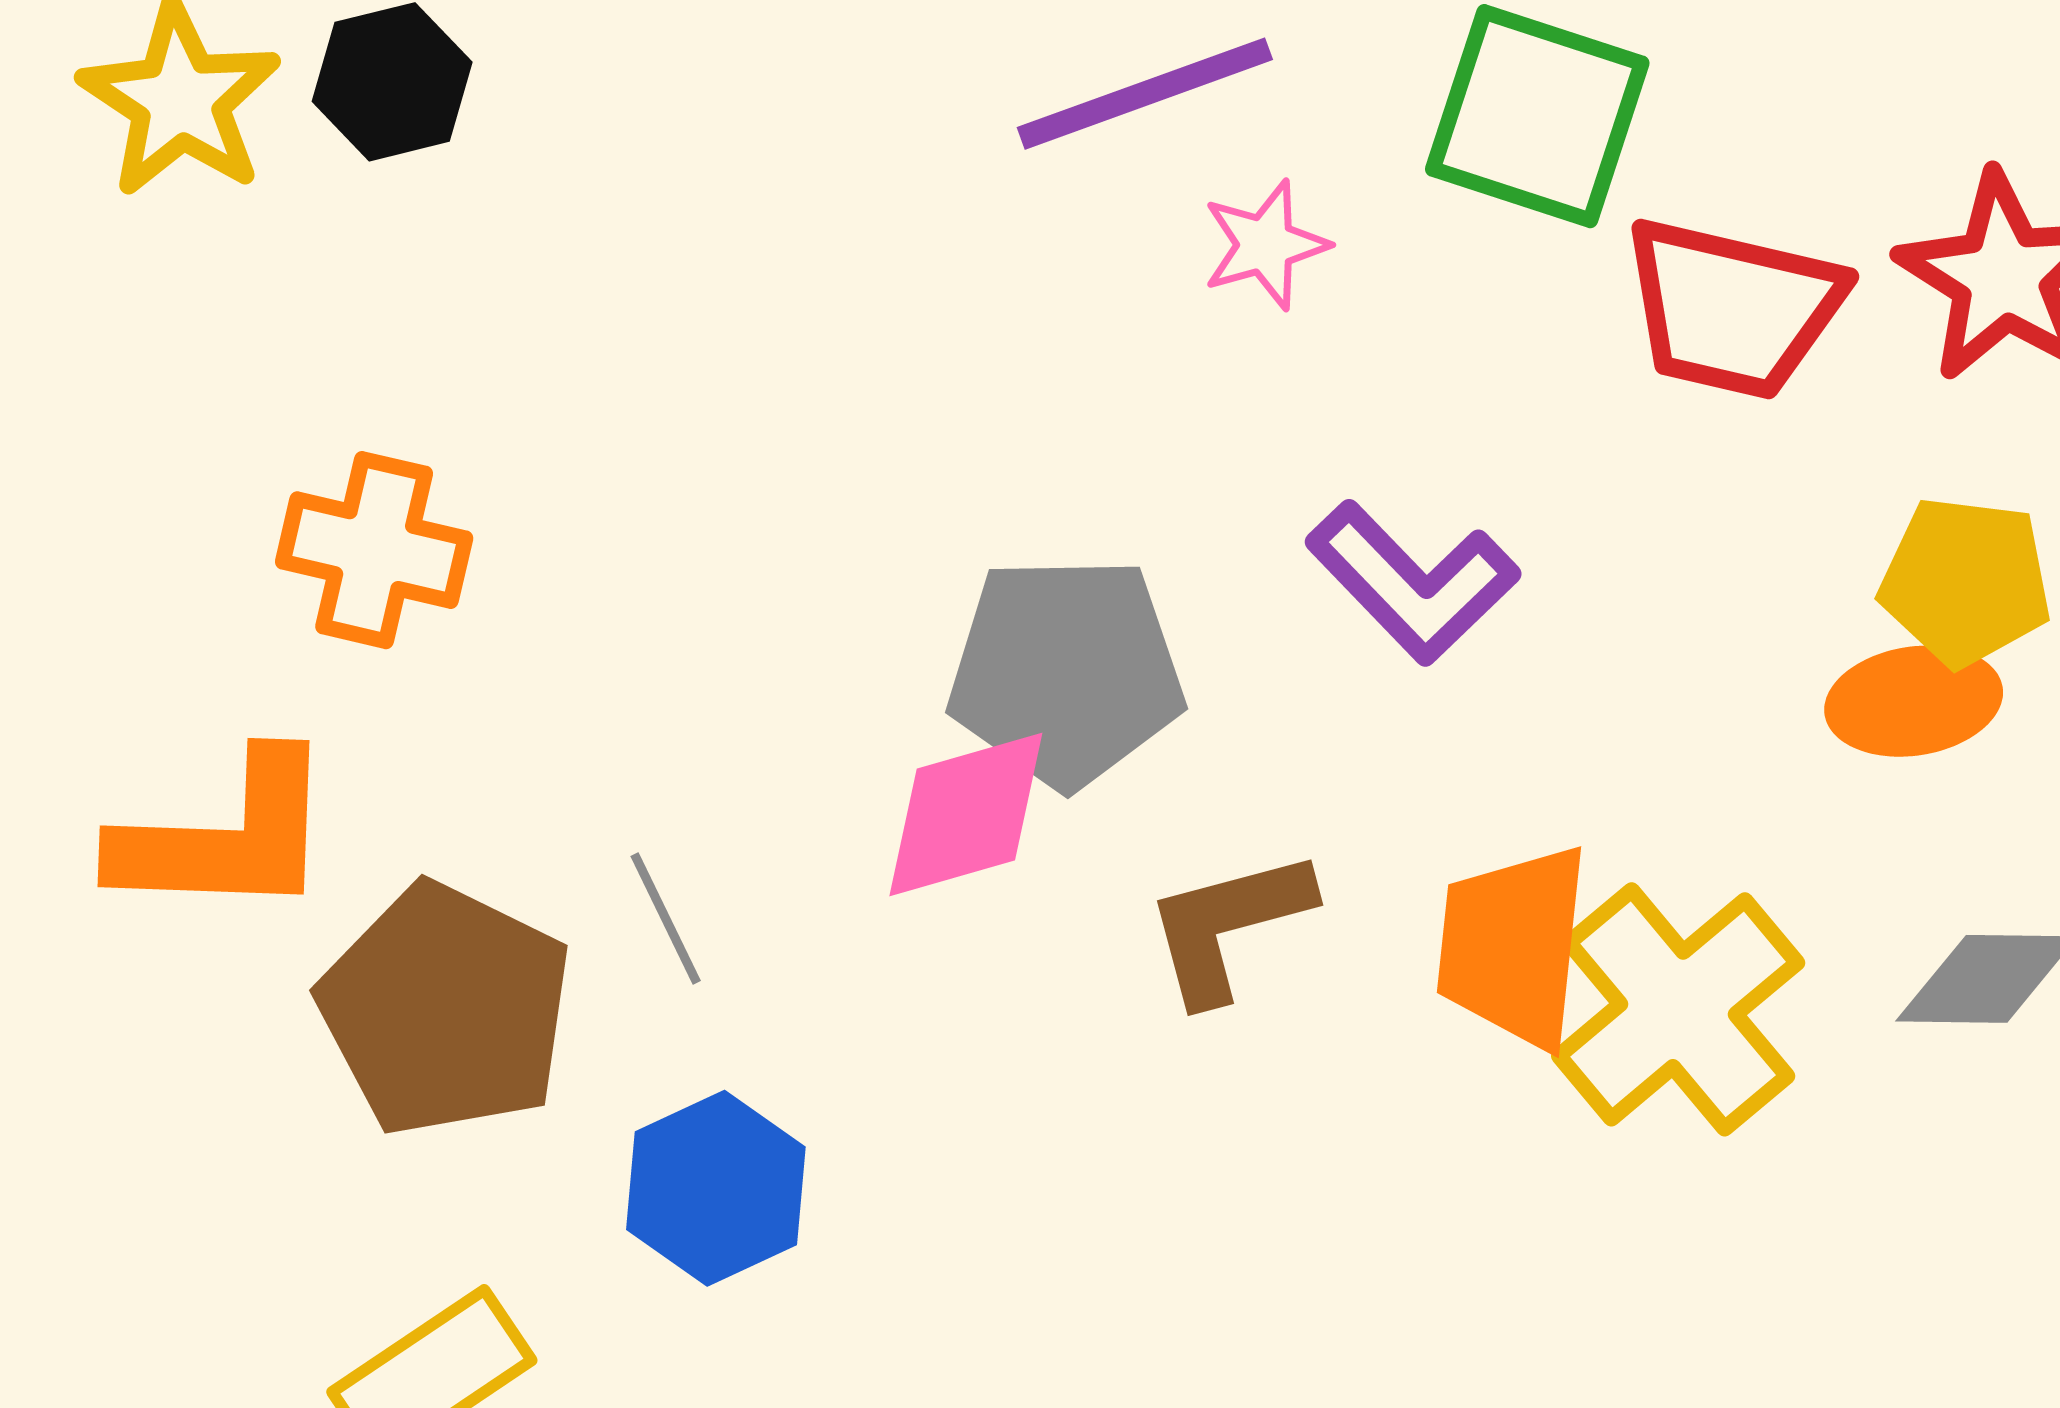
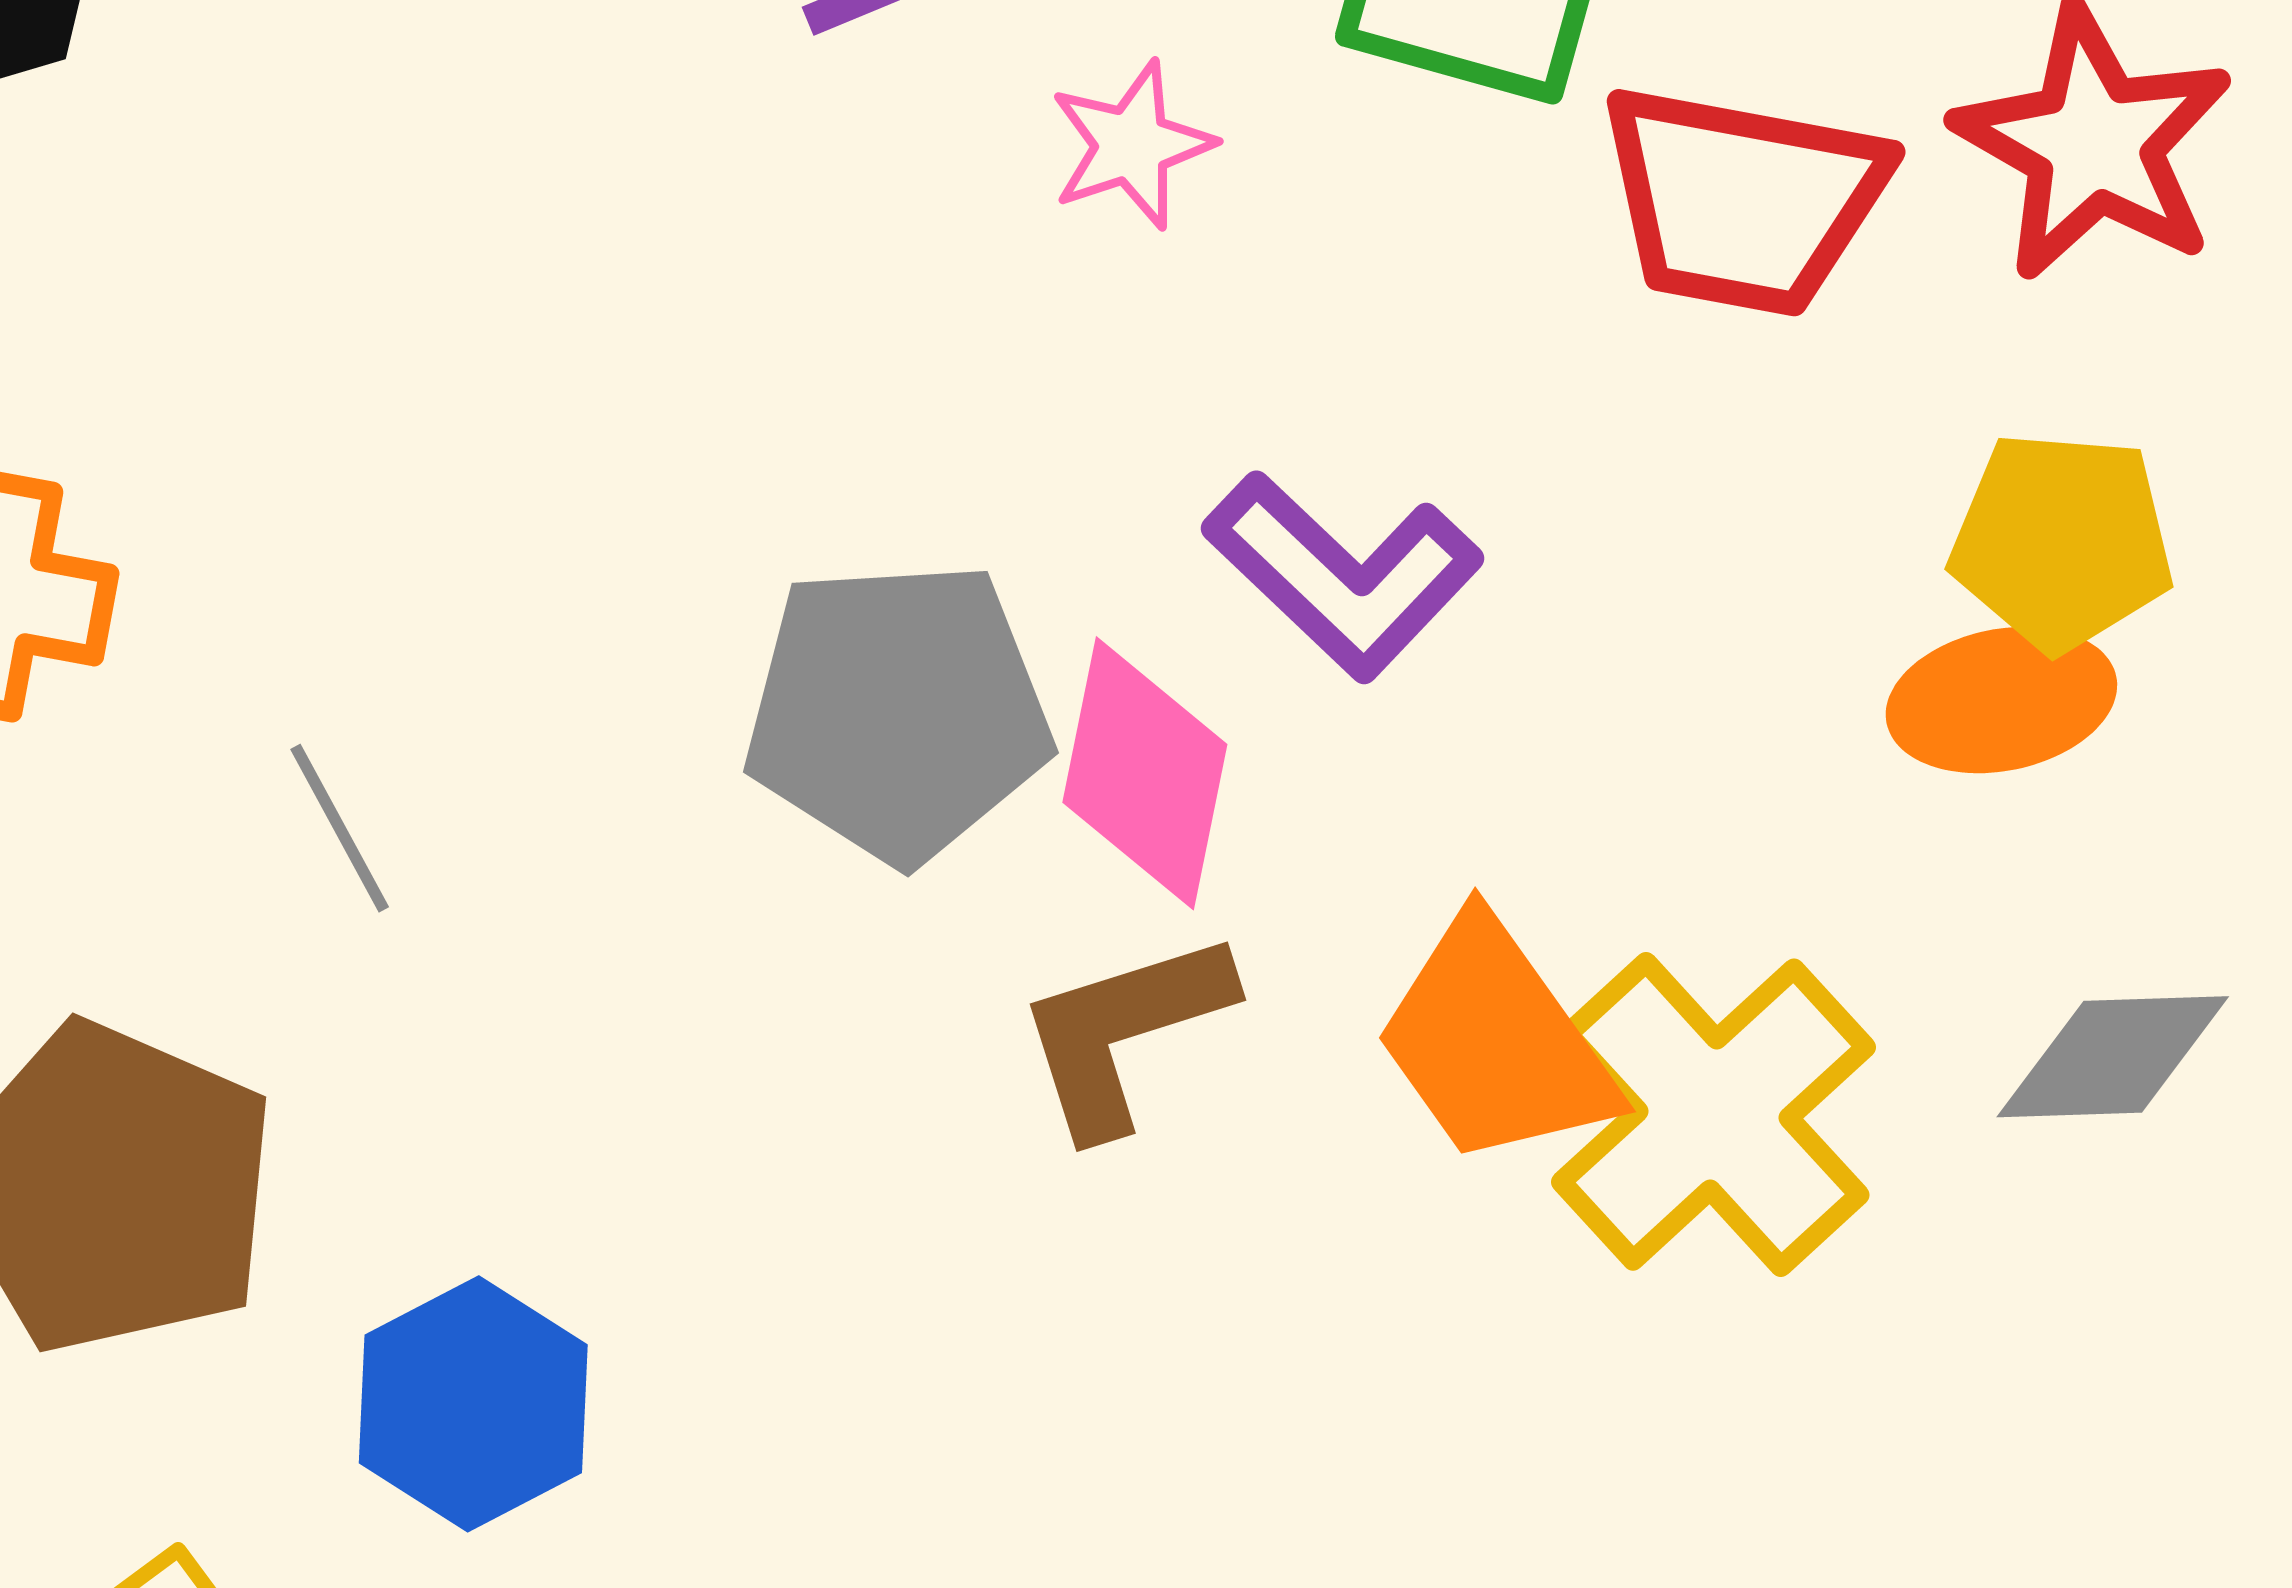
pink diamond: (966, 814) -> (1145, 773), moved, turned -60
gray line: (666, 918) -> (340, 828), moved
orange trapezoid: (1513, 946) -> (1495, 1042), turned -39

